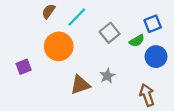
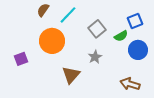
gray star: (107, 76) -> (95, 57), moved
brown triangle: (80, 85) -> (71, 75), turned -30
brown arrow: (147, 95) -> (130, 84), turned -54

